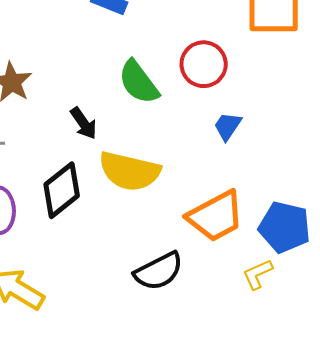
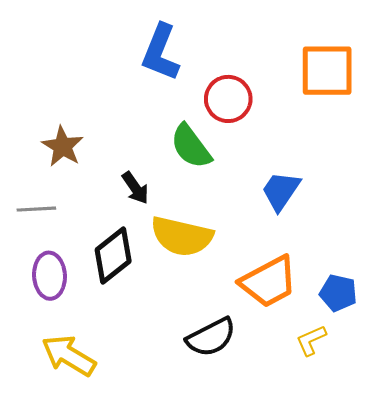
red circle: (204, 64) -> (228, 99), moved
blue trapezoid: (228, 126) -> (281, 191), size x1.4
blue pentagon: (285, 227) -> (338, 293), size x0.7

